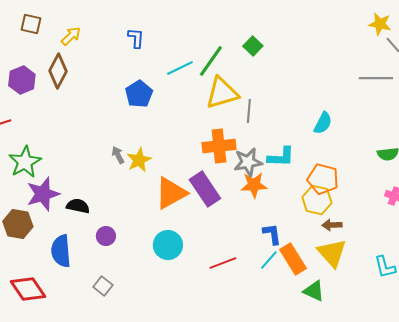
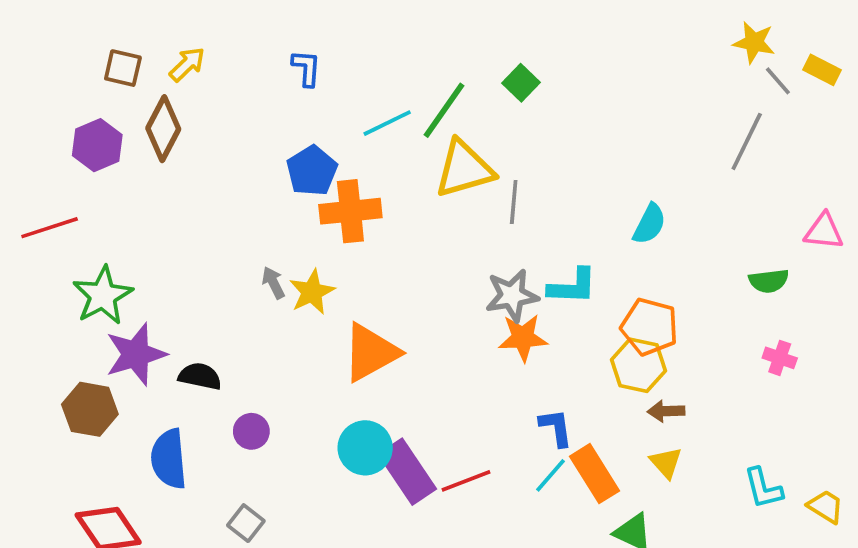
brown square: (31, 24) -> (123, 68), moved
gray line: (376, 78) -> (747, 141), turned -64
orange cross: (219, 146) -> (350, 211), moved
purple rectangle: (205, 189) -> (407, 472), moved
yellow triangle: (332, 253) -> (666, 463), size x0.6

